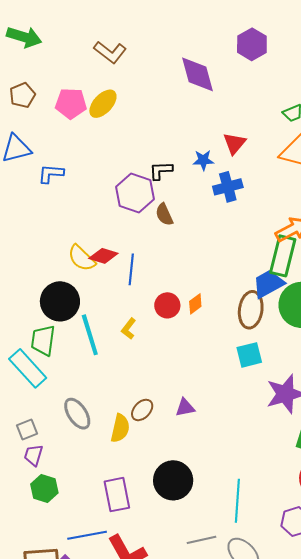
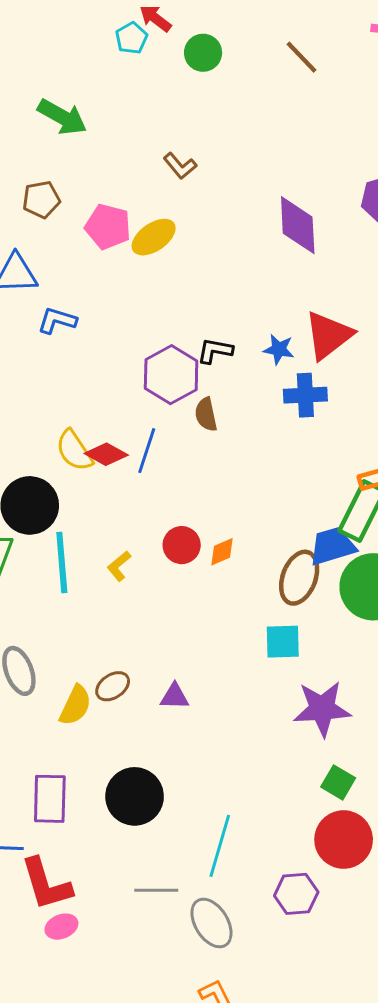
brown L-shape: (110, 52) -> (180, 166), size x0.7
red triangle: (234, 143) -> (328, 335), size x1.5
blue line: (131, 269) -> (147, 451), moved

